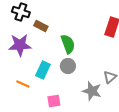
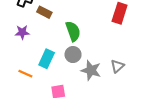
purple star: (20, 45) -> (22, 32), size x0.6
gray star: (92, 91) -> (91, 70), moved

